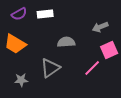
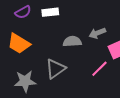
gray arrow: (100, 27) -> (97, 33), moved
gray star: (21, 80) -> (25, 81), size x1.5

